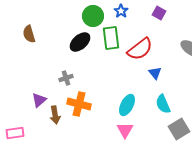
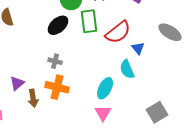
blue triangle: (155, 73) -> (138, 48), moved
gray cross: (66, 78) -> (55, 61), moved, turned 32
cyan semicircle: (163, 104) -> (127, 69), moved

